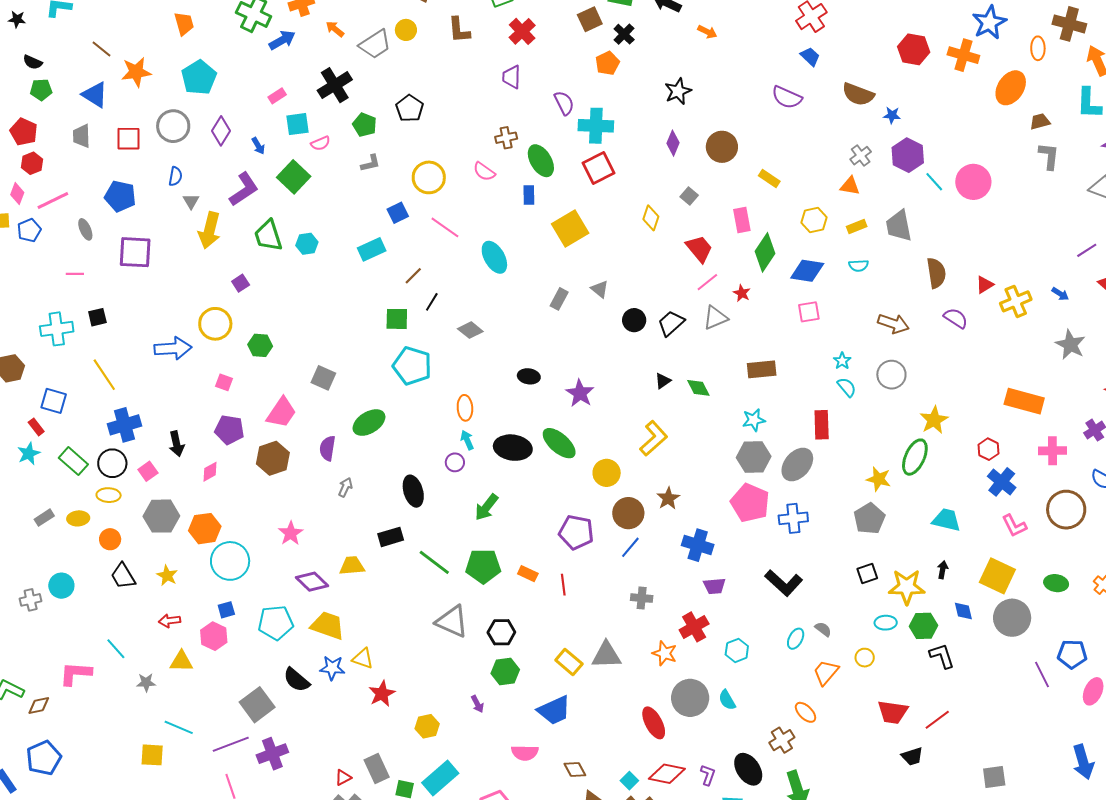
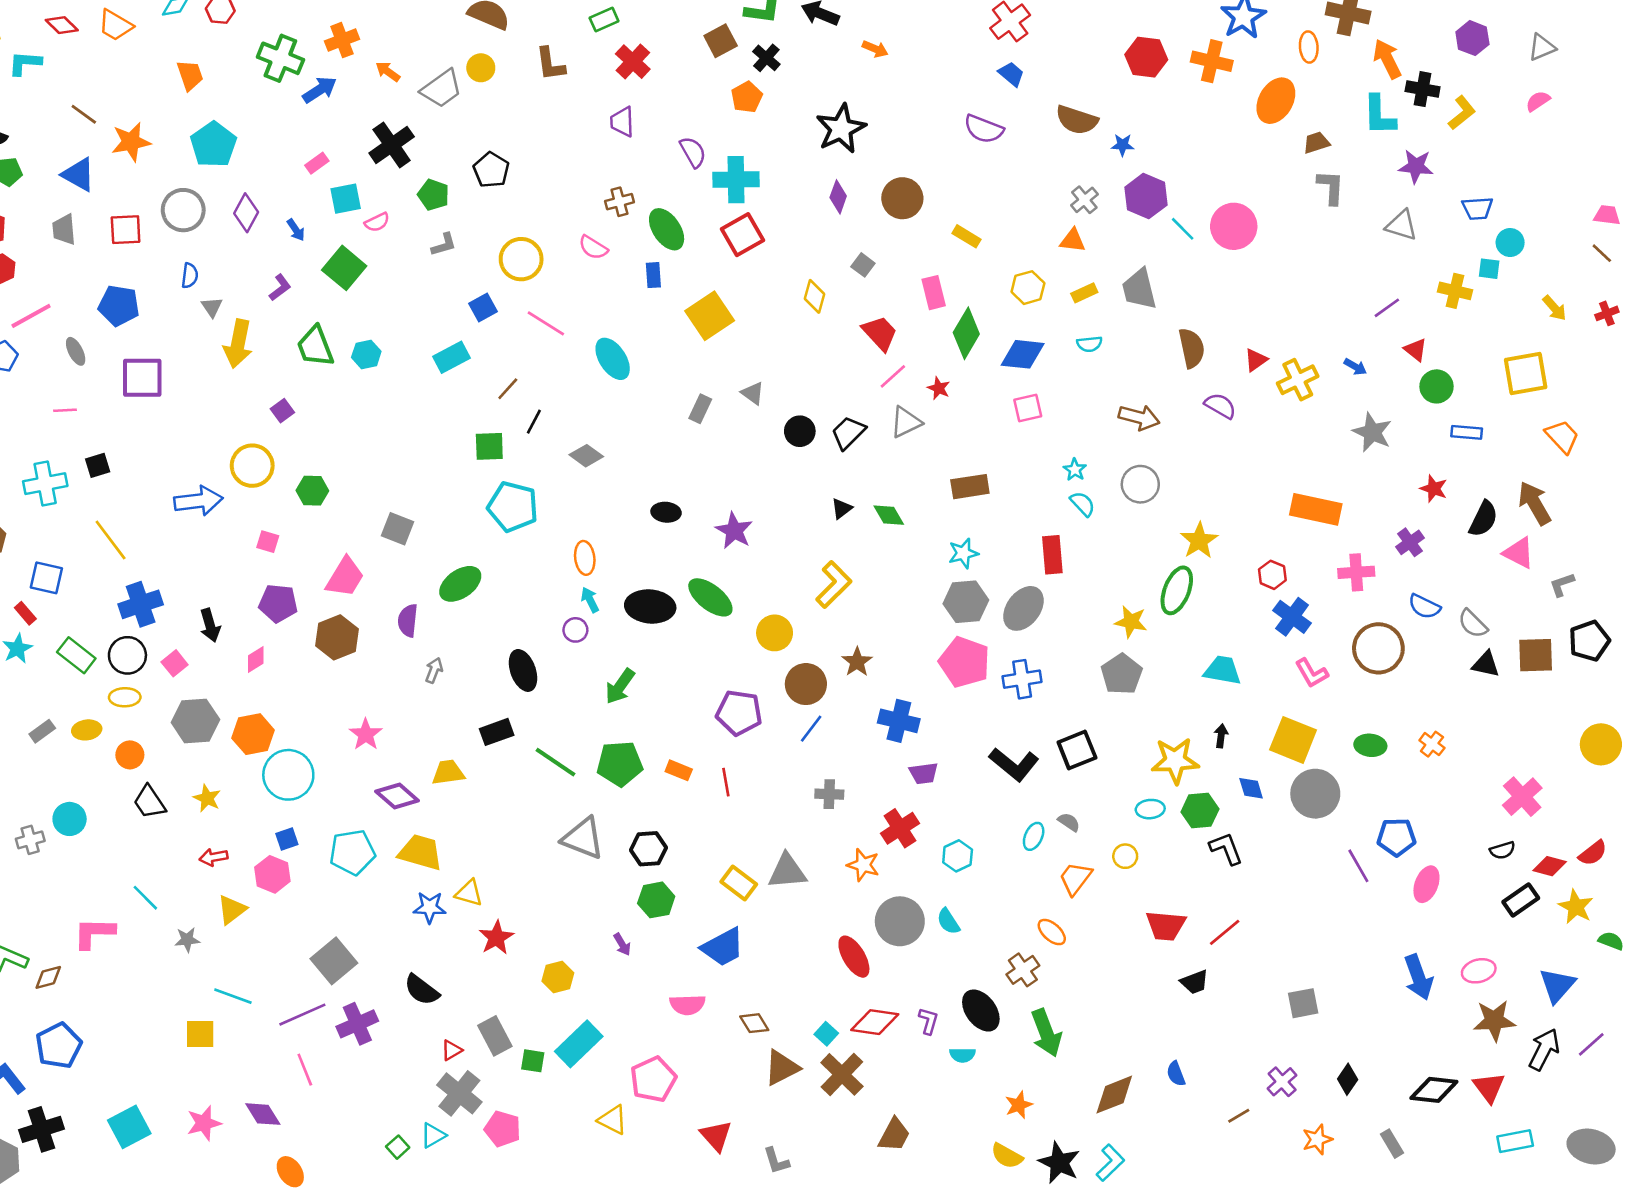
black star: (678, 91) -> (841, 129), size x1.4
purple L-shape: (244, 189) -> (280, 288), size x0.6
black square: (867, 574) -> (1077, 750), moved, size x1.4
yellow triangle: (181, 661) -> (232, 910), turned -35
black semicircle: (297, 680) -> (422, 990), moved

